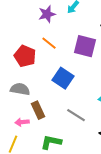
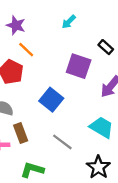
purple star: (47, 14) -> (16, 25), moved, turned 30
orange line: (49, 43) -> (26, 50), moved

